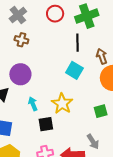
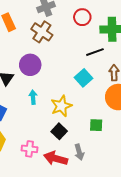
brown cross: (21, 40) -> (42, 32), size x1.5
black line: (77, 43) -> (95, 52), turned 54
black square: (46, 124) -> (59, 131), moved, turned 35

